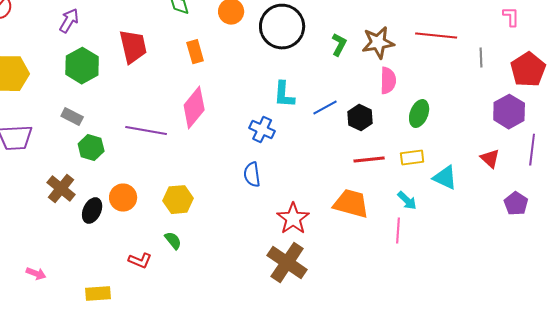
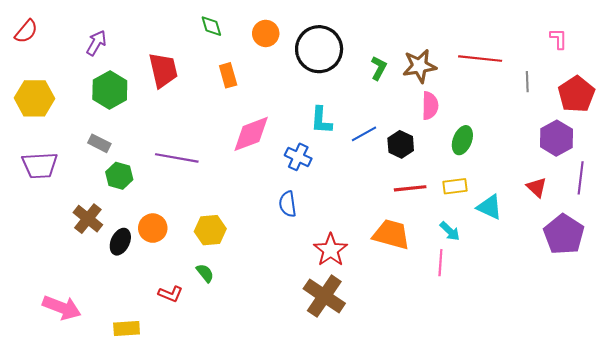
pink diamond: (194, 108) -> (251, 134), moved, turned 30
purple pentagon: (516, 204) -> (564, 234), size x1.6
pink arrow: (36, 274) -> (62, 308), size x1.8

